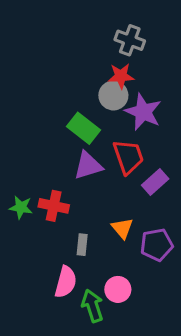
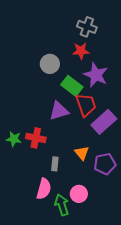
gray circle: (113, 95) -> (50, 64), moved
green rectangle: (84, 128) -> (72, 86), moved
purple rectangle: (155, 182) -> (104, 122), size x1.4

